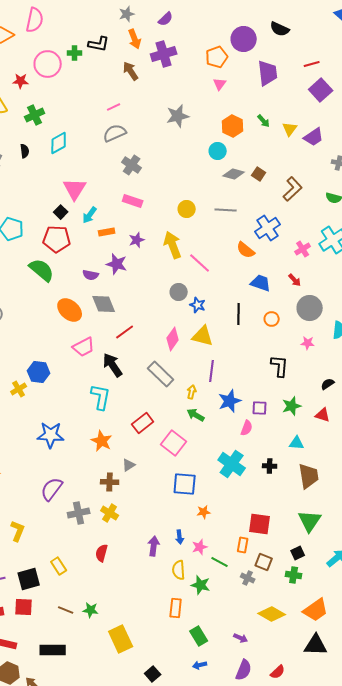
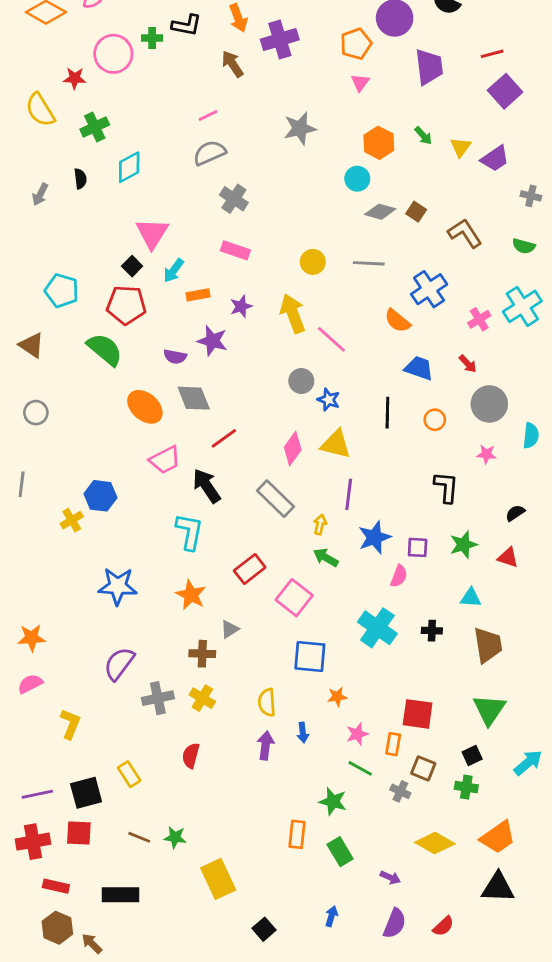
brown L-shape: (293, 189) -> (465, 233), turned -80
pink star: (200, 547) -> (357, 734), moved
yellow semicircle: (179, 570) -> (267, 702), moved
green rectangle: (199, 636) -> (340, 852), moved
blue arrow: (200, 665) -> (331, 916), turned 120

